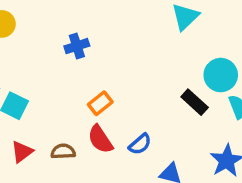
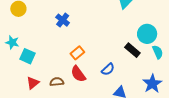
blue cross: (77, 46) -> (63, 20), turned -32
blue semicircle: (140, 144) -> (108, 69), moved

